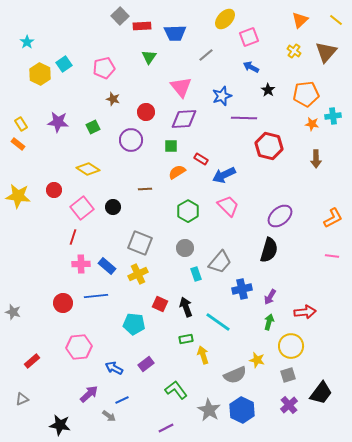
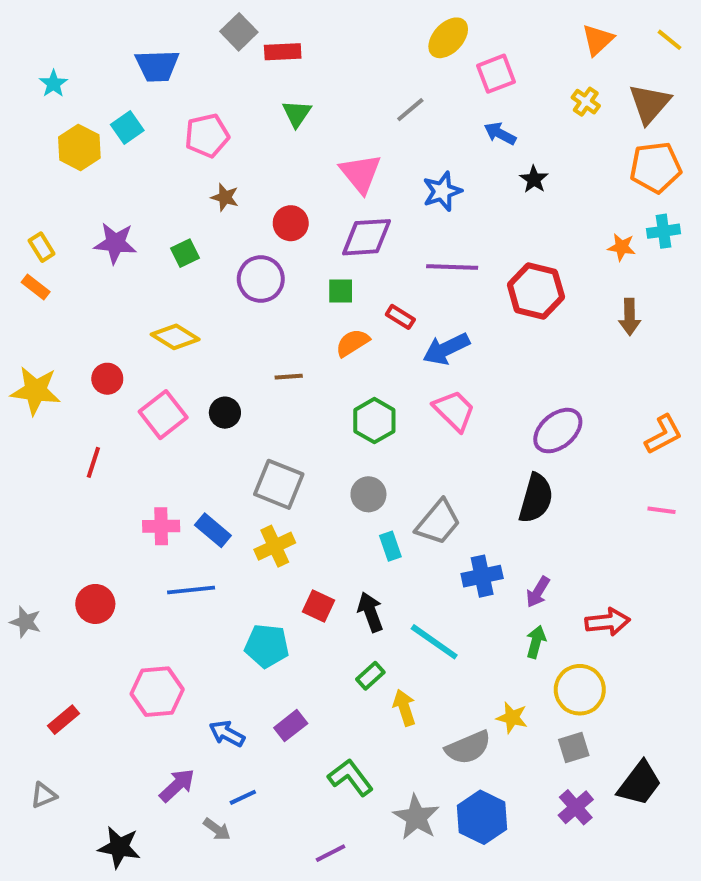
blue trapezoid: (175, 33) -> (157, 66), moved
orange pentagon: (306, 94) -> (656, 167), moved
purple line: (244, 118) -> (452, 267), moved
red line: (73, 237) -> (93, 462), moved
red circle: (63, 303) -> (95, 604), moved
green rectangle: (186, 339) -> (370, 676), turned -32

